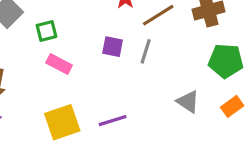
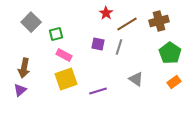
green pentagon: (226, 61) -> (170, 53), turned 30
gray triangle: (188, 102) -> (136, 79), moved
yellow square: (62, 122) -> (66, 79), moved

